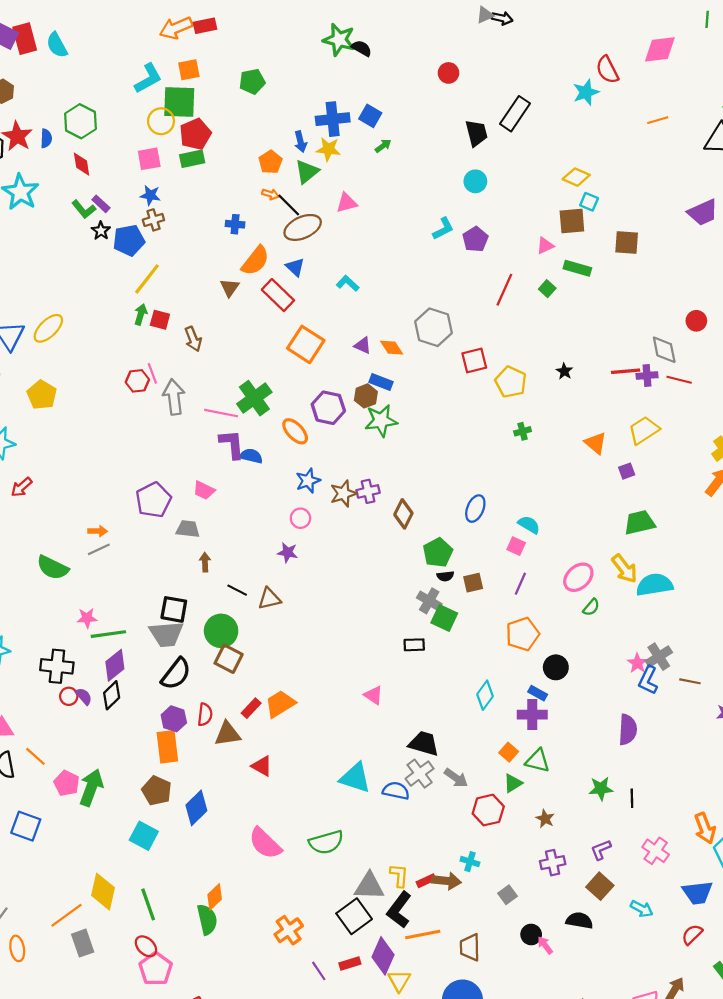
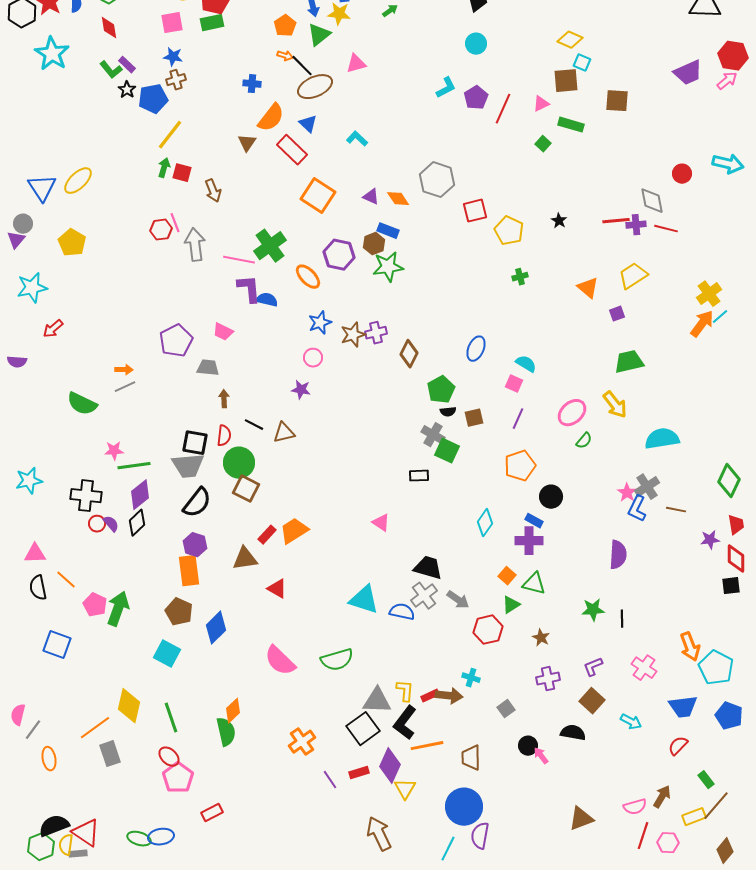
red line: (504, 290) -> (503, 109), moved
cyan semicircle: (655, 585) -> (662, 439), moved
red semicircle: (205, 715) -> (224, 436), moved

